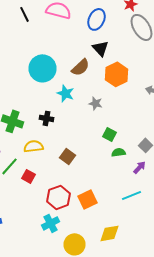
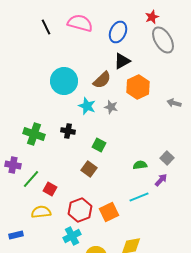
black triangle: (100, 48) -> (122, 61), turned 42
gray star: (96, 103) -> (111, 107), moved
green square: (110, 134) -> (99, 145), moved
yellow semicircle: (34, 146) -> (41, 212), moved
cyan line: (132, 195) -> (139, 197), moved

